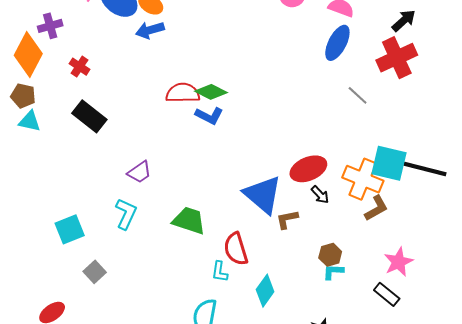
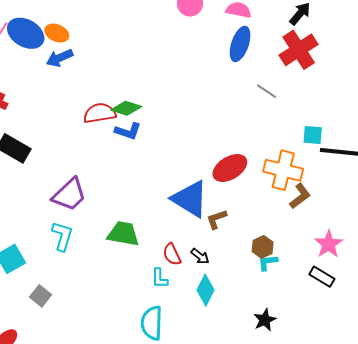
cyan square: (389, 163) -> (313, 135), moved, size x0.6
purple trapezoid: (139, 172) -> (69, 195), size x1.5
black arrow: (320, 195) -> (200, 256), moved
red semicircle: (236, 249) -> (172, 254), size x0.7

